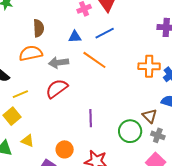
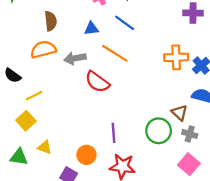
blue line: (105, 33) -> (125, 23), turned 66
red semicircle: (57, 89) -> (97, 82), moved, turned -105
purple line: (91, 118) -> (113, 133), moved

